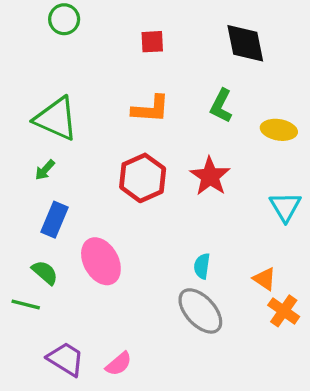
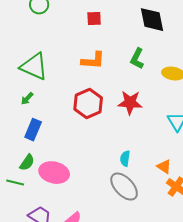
red star: (210, 176) -> (130, 103), turned -30
pink ellipse: (101, 261) -> (54, 173), moved, turned -48
green semicircle: (45, 272) -> (27, 163), turned 84

